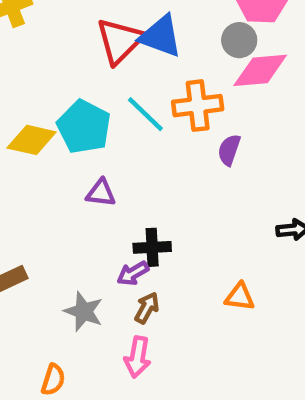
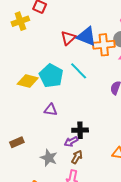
red triangle: (120, 41) -> (68, 38), size x0.7
orange cross: (198, 106) -> (104, 45), moved
purple triangle: (101, 193) -> (51, 110), moved

